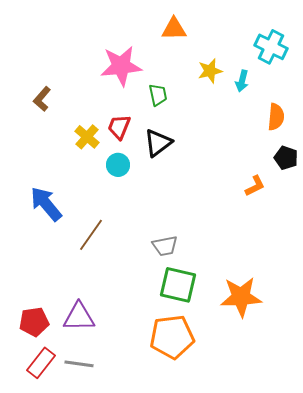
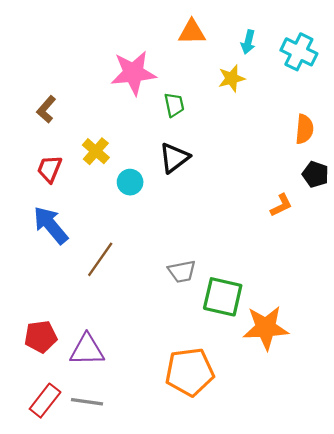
cyan arrow: (242, 81) -> (248, 42), moved
red trapezoid: (119, 127) -> (49, 169), moved
green square: (178, 285) -> (223, 297), moved
red pentagon: (34, 322) -> (41, 337), moved

